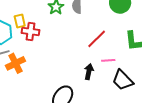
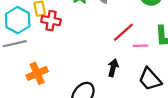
pink line: (108, 60) -> (140, 46), moved
orange cross: (16, 63) -> (37, 73), moved

